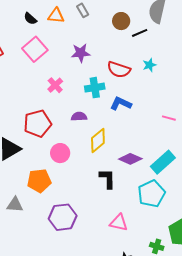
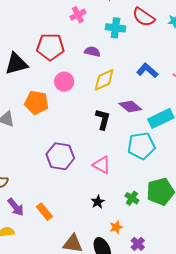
blue L-shape: (121, 104) -> (147, 71), moved
purple hexagon: (63, 217) -> (60, 156), moved

